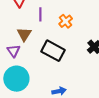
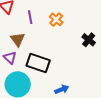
black rectangle: (53, 51) -> (38, 63), moved

